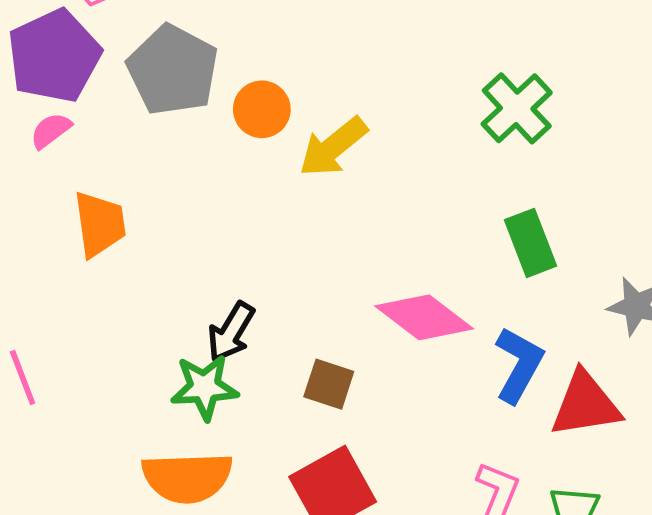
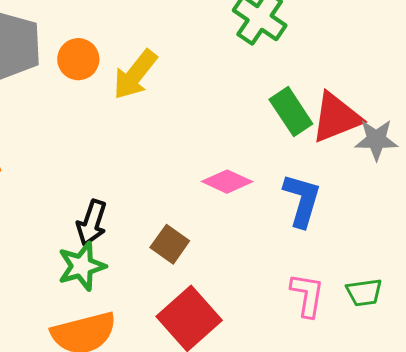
pink diamond: (424, 317) -> (227, 182), size x0.7
brown square: (329, 384) -> (170, 244), turned 30
red triangle: (586, 404) -> (336, 118), moved

